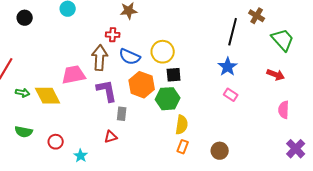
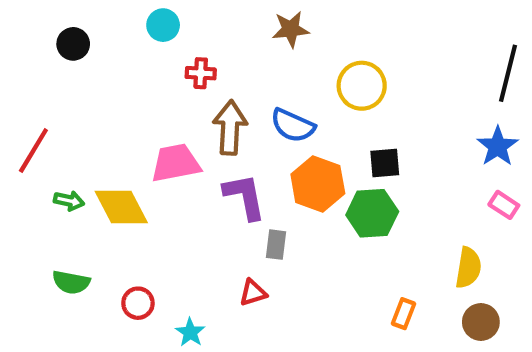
red cross: (113, 35) -> (201, 73), moved
yellow circle: (163, 52) -> (362, 86), moved
yellow semicircle: (182, 125) -> (468, 268), moved

